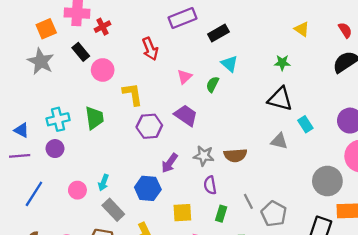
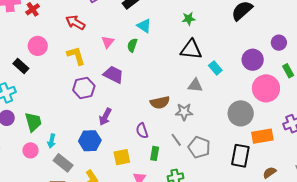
red arrow: (150, 49) -> (75, 23), turned 150
black rectangle: (81, 52) -> (21, 66), moved
yellow L-shape: (133, 94) -> (76, 56), moved
green trapezoid: (94, 118) -> (33, 122), moved
gray star: (204, 156) -> (184, 112), moved

